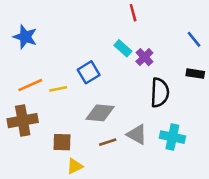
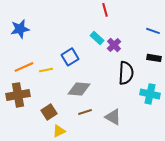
blue star: (25, 37) -> (20, 29), turned -30
blue line: (194, 39) -> (153, 31), turned -32
gray triangle: (137, 135) -> (113, 117), moved
cyan cross: (172, 137) -> (150, 94), moved
brown square: (62, 142) -> (49, 112), turned -35

